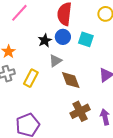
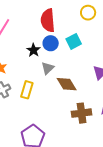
cyan square: (86, 39) -> (74, 41), turned -35
brown cross: (80, 111) -> (82, 113), turned 30

